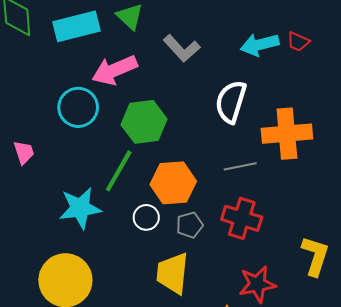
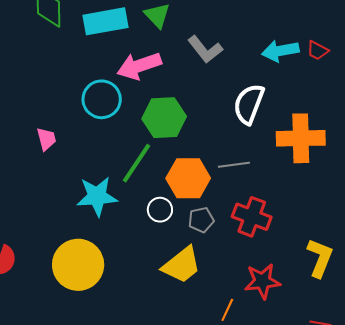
gray line: (240, 166) -> (234, 165), moved
yellow trapezoid: (173, 273) -> (182, 265), turned -138

